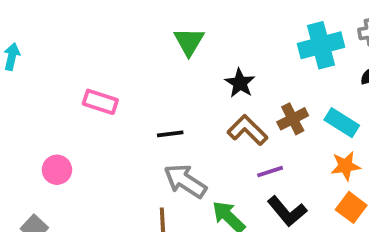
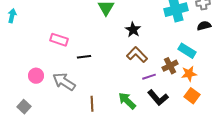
brown cross: (293, 119) -> (170, 66), moved
black line: (170, 134) -> (84, 57), moved
gray arrow: (185, 181) -> (64, 82), moved

